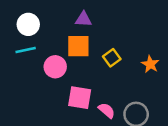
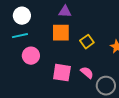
pink circle: (55, 67) -> (31, 56), moved
pink semicircle: (107, 110) -> (87, 73), moved

